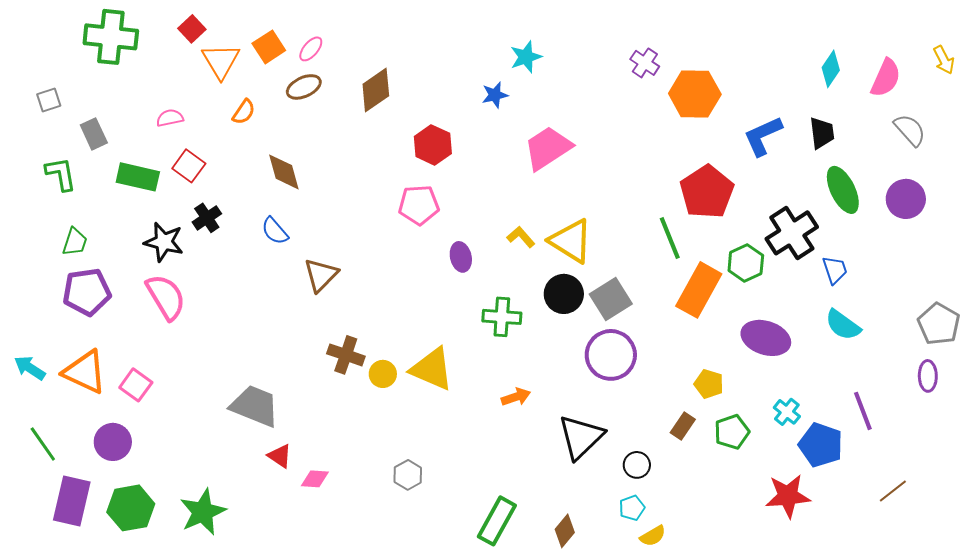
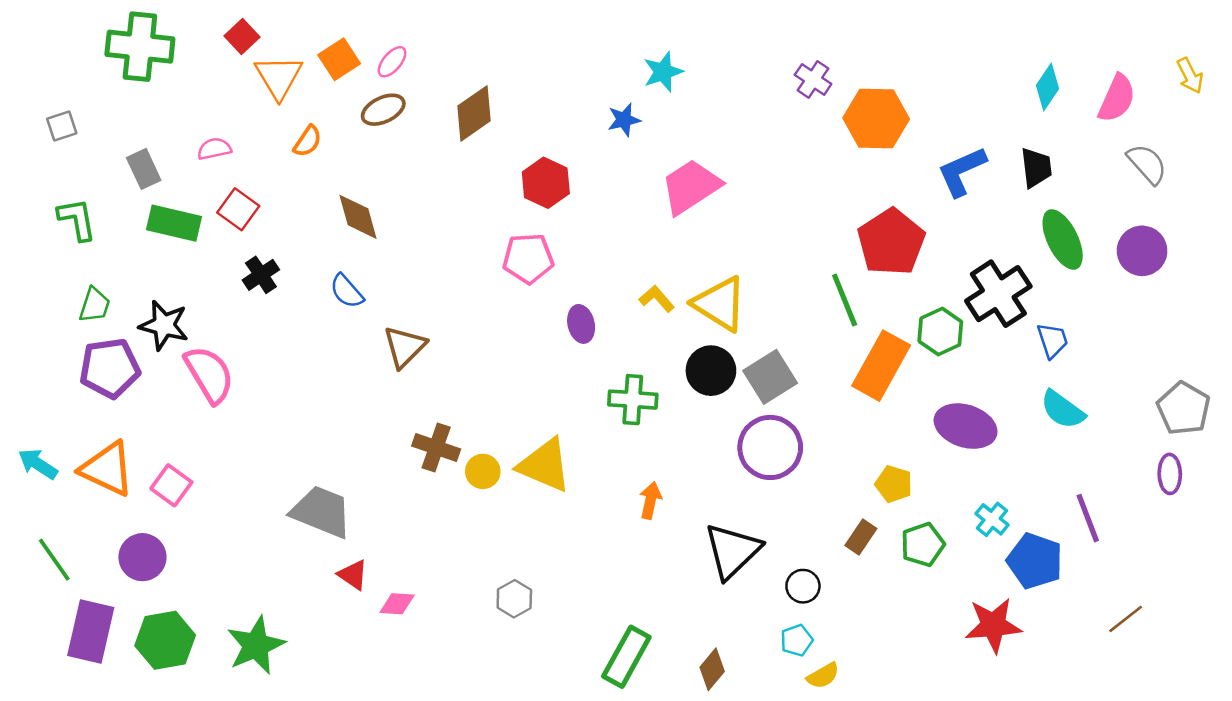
gray rectangle: (94, 134) -> (144, 169), moved
black star: (164, 242) -> (164, 325), moved
orange arrow: (516, 397) -> (650, 500), turned -60

